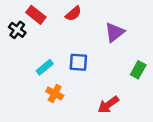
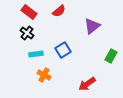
black cross: (17, 30) -> (27, 33), moved
blue square: (78, 62) -> (63, 50), turned -35
cyan rectangle: (45, 67) -> (36, 54), turned 32

